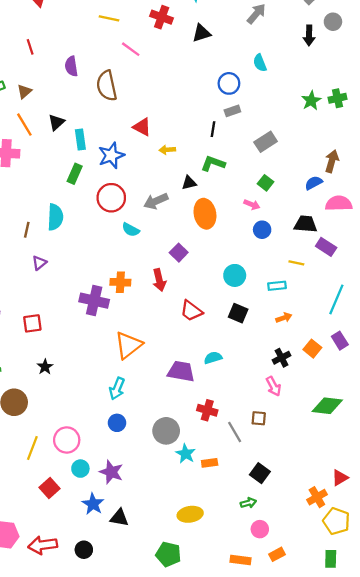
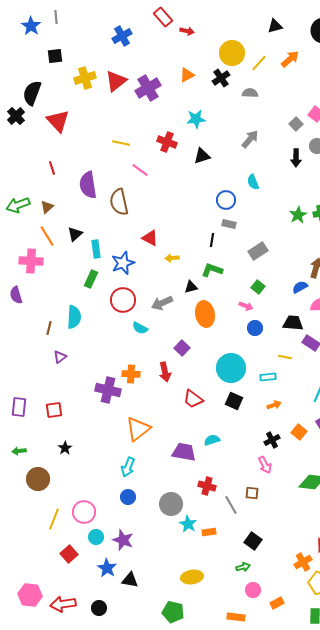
purple semicircle: (71, 66) -> (88, 185), size x1.5
gray rectangle: (232, 111) -> (229, 224), turned 32
cyan circle: (235, 275) -> (231, 368), size x1.5
orange rectangle: (277, 554) -> (277, 603), moved

